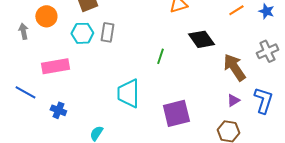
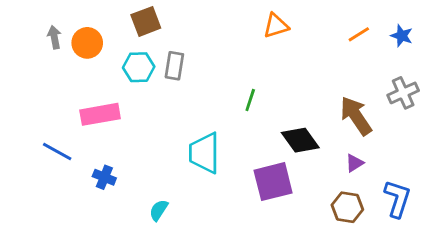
gray arrow: (23, 31) -> (54, 37), moved
black diamond: (201, 39) -> (300, 140), moved
blue L-shape: (263, 100) -> (397, 199), moved

